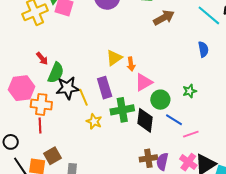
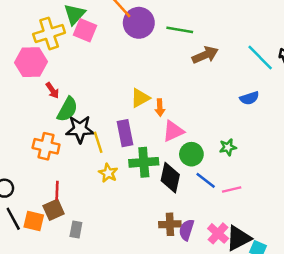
blue semicircle: (203, 49) -> (249, 98), turned 77
pink hexagon: (22, 88) -> (31, 62), moved
red line: (40, 125) -> (57, 190), moved
pink line: (191, 134) -> (232, 189), moved

